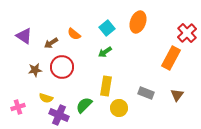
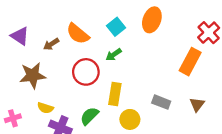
orange semicircle: (74, 34) -> (78, 34), size x1.5
red circle: (62, 67) -> (86, 72), moved
brown star: (35, 70) -> (33, 75), size x1.6

